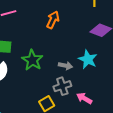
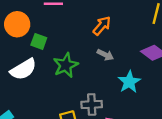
gray arrow: (65, 66) -> (105, 55), moved

